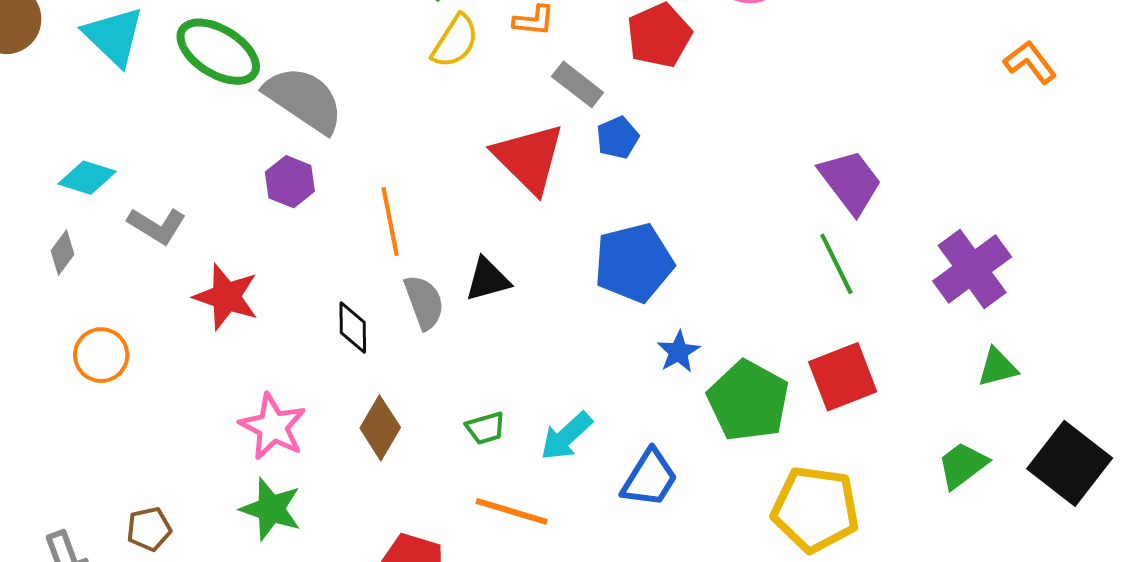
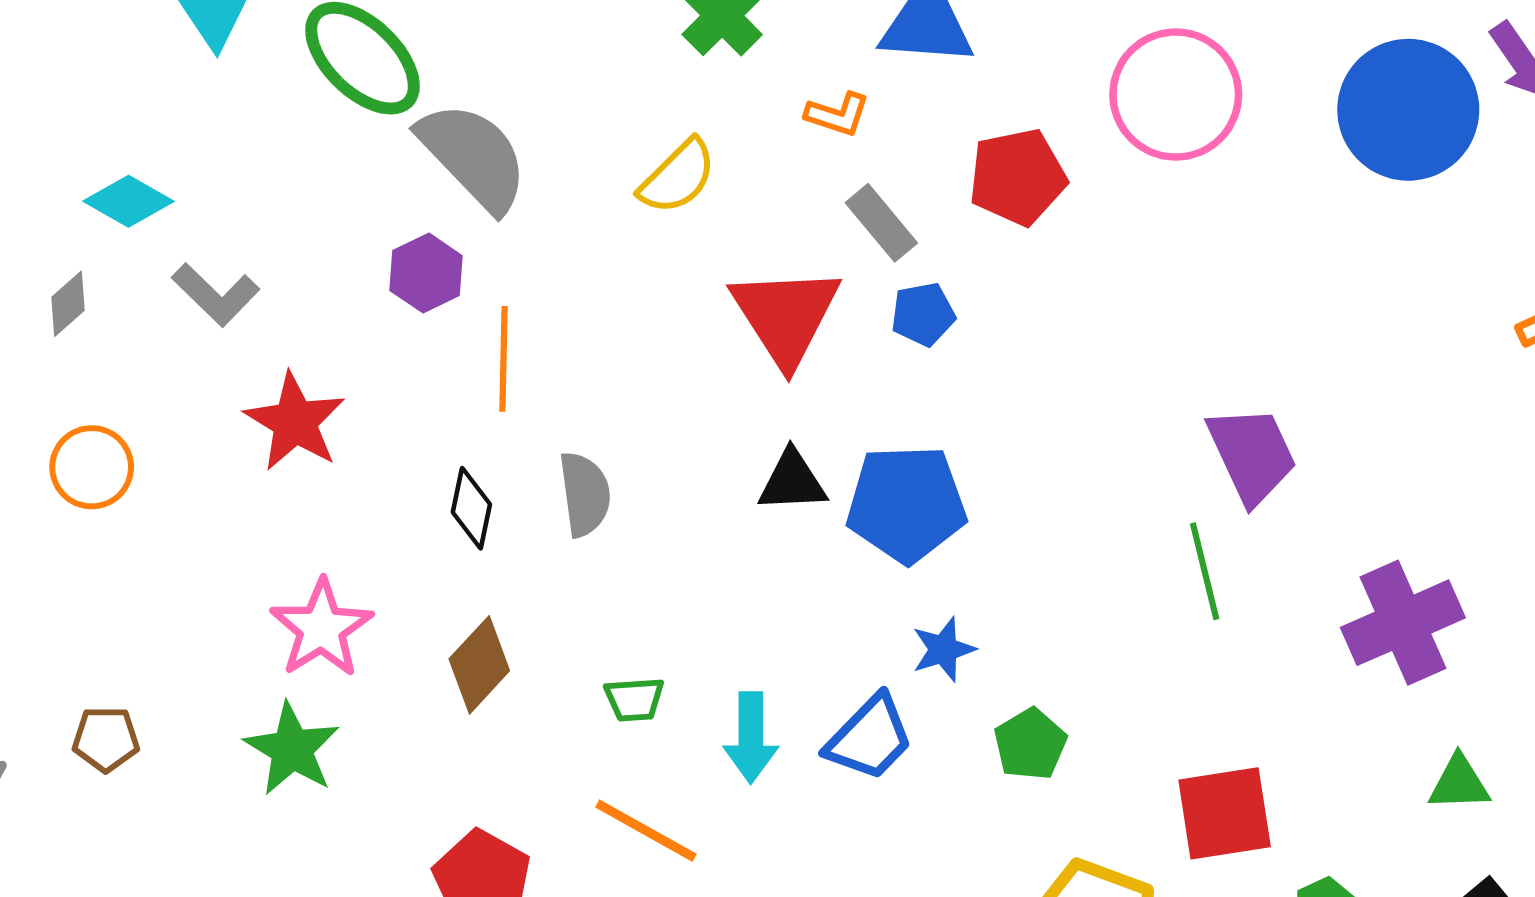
yellow semicircle: (455, 41) -> (678, 177), moved
orange line: (390, 221) -> (504, 359), moved
black triangle: (488, 280) -> (792, 481), moved
green triangle: (997, 367) -> (1459, 783), moved
red square: (843, 377) -> (1225, 813), moved
green pentagon: (748, 401) -> (1030, 744), size x0.6
cyan arrow: (566, 436) -> (751, 737), turned -60
blue trapezoid: (650, 478) -> (870, 738), moved

